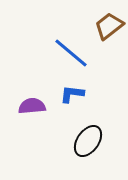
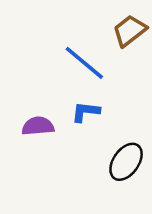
black ellipse: (88, 141) -> (126, 162), moved

